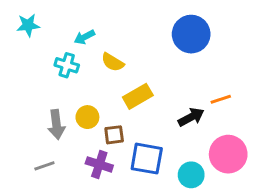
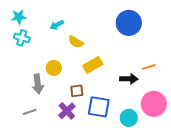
cyan cross: (67, 65) -> (22, 38), moved
yellow circle: (87, 117) -> (54, 68), moved
black arrow: (191, 117) -> (129, 79), turned 30
purple cross: (99, 164) -> (67, 111), turned 30

